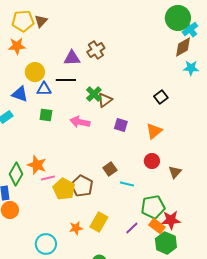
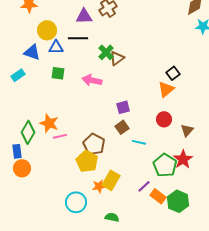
black square: (161, 97) -> (173, 73), moved
purple square: (121, 125) -> (123, 107), moved, turned -32
yellow pentagon: (64, 189) -> (87, 161), moved
green pentagon: (153, 207) -> (165, 165), turned -30
red star: (171, 220) -> (183, 159), moved, turned -30
orange rectangle: (157, 226) -> (158, 196), moved
orange star: (76, 228) -> (99, 186), moved
cyan circle: (46, 244) -> (76, 202), moved

